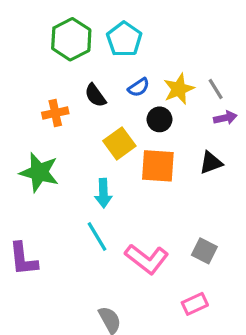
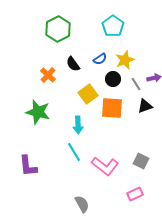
cyan pentagon: (124, 39) -> (113, 26), moved
gray line: (216, 89) -> (136, 84), moved
orange cross: (55, 113) -> (48, 75), turned -35

